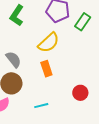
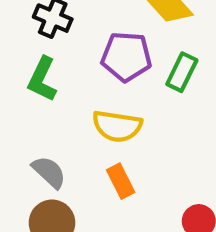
yellow semicircle: (49, 43) -> (117, 126), turned 60

